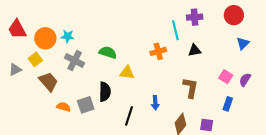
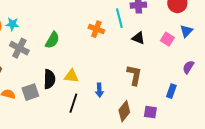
black triangle: (195, 50) -> (138, 38), turned 32
orange cross: (158, 51) -> (96, 29), moved, turned 35
green semicircle: (108, 52) -> (52, 40), turned 102
yellow triangle: (127, 73) -> (71, 76), moved
pink square: (226, 77) -> (167, 39), moved

